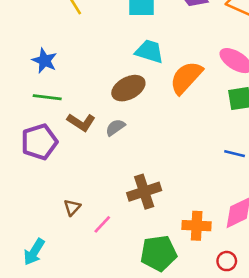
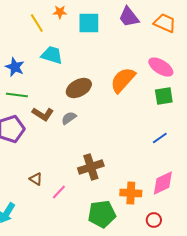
cyan trapezoid: (149, 51) -> (52, 55), moved
blue line: (235, 154) -> (160, 138), turned -49
brown triangle: (72, 207) -> (36, 179), turned -40

